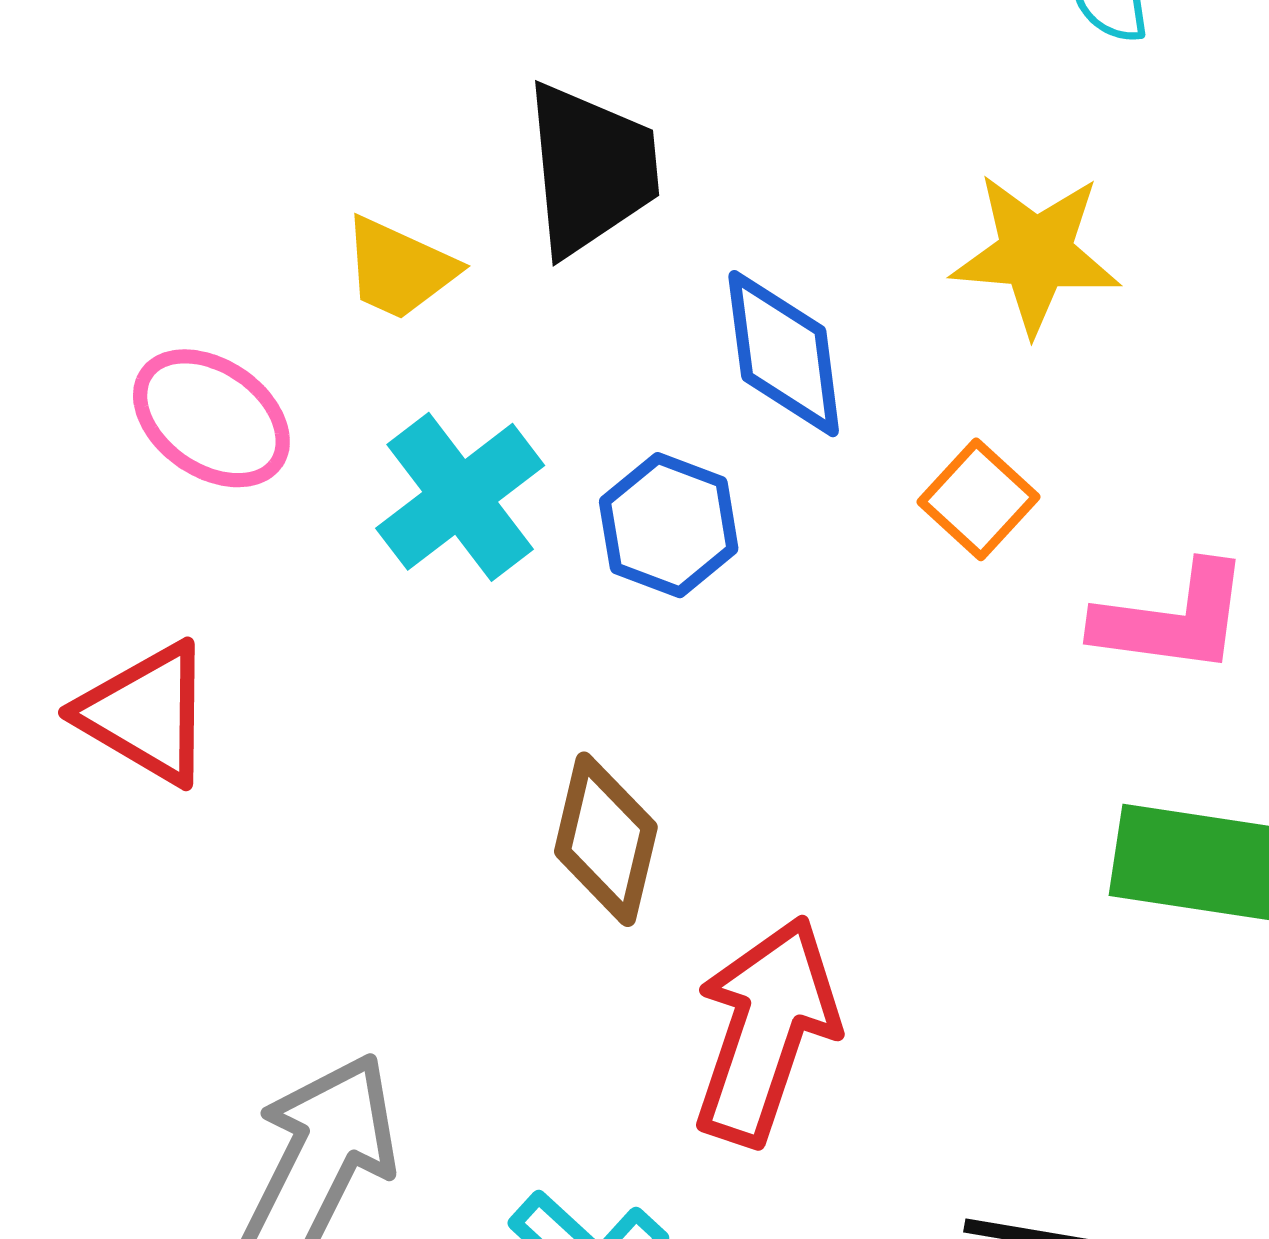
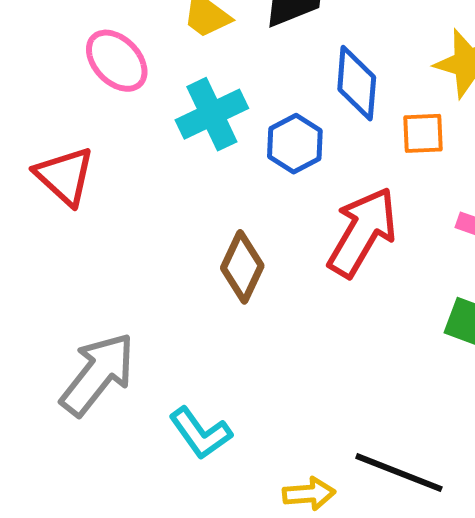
orange square: (979, 499) -> (423, 133), moved, turned 33
red arrow: (766, 1031) -> (362, 232), moved

